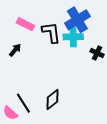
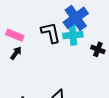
pink rectangle: (25, 24) -> (15, 35), moved

